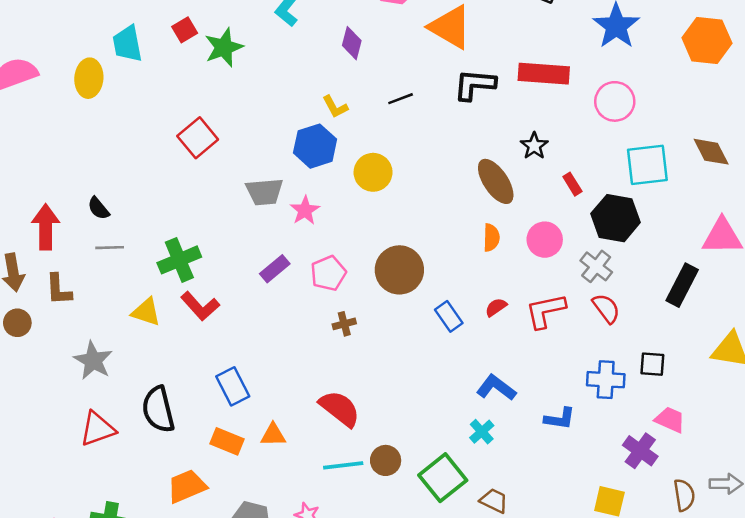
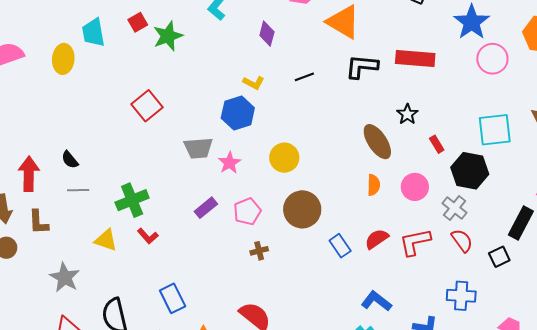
pink circle: (615, 101) -> (492, 59), moved
yellow L-shape: (335, 107) -> (254, 83), turned -35
yellow circle: (373, 172) -> (284, 158), moved
red L-shape: (200, 306) -> (148, 236), size x0.7
red semicircle: (496, 307) -> (377, 239), size x1.4
black square: (652, 364) -> (499, 257), moved, turned -30

